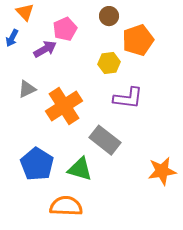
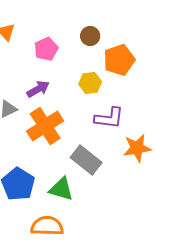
purple arrow: (45, 49) -> (38, 89), moved
orange star: (162, 171) -> (137, 148), moved

